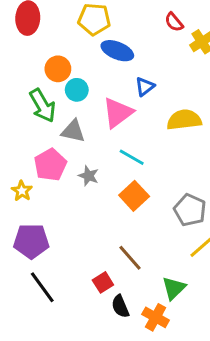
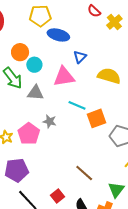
pink triangle: (118, 113) -> (64, 77), turned 35
yellow semicircle: (184, 120) -> (109, 76), turned 30
pink pentagon: (50, 165) -> (29, 134), moved
orange square: (134, 196) -> (96, 118), moved, turned 30
red square: (103, 282) -> (58, 196), moved

